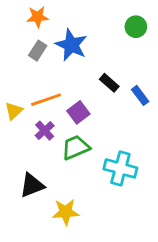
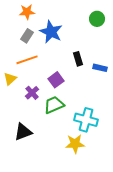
black rectangle: (109, 83) -> (78, 59), turned 32
blue rectangle: (140, 95) -> (100, 68), turned -40
orange line: (46, 100) -> (27, 60), moved
yellow star: (66, 212) -> (75, 144), moved

